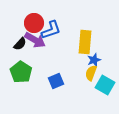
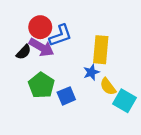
blue star: (94, 60) -> (91, 72), moved
green pentagon: (21, 72) -> (41, 85), moved
yellow semicircle: (91, 73) -> (108, 86), turned -56

